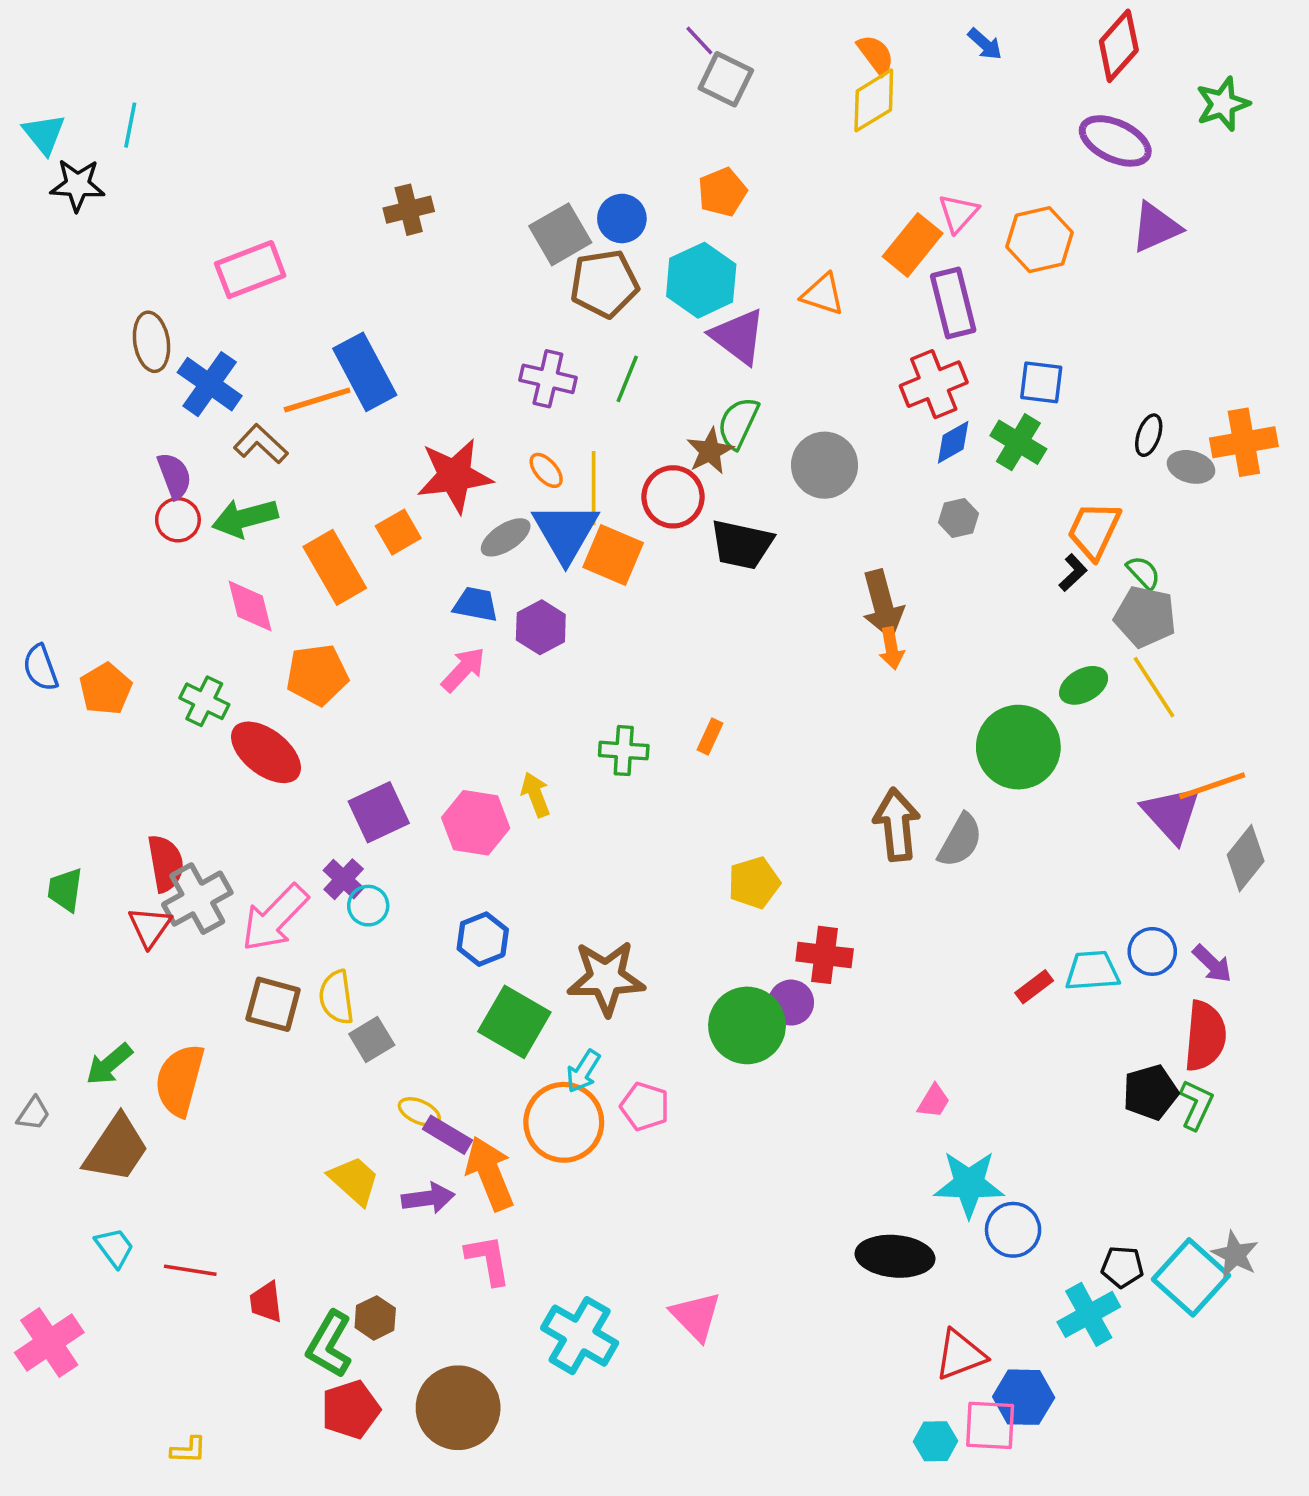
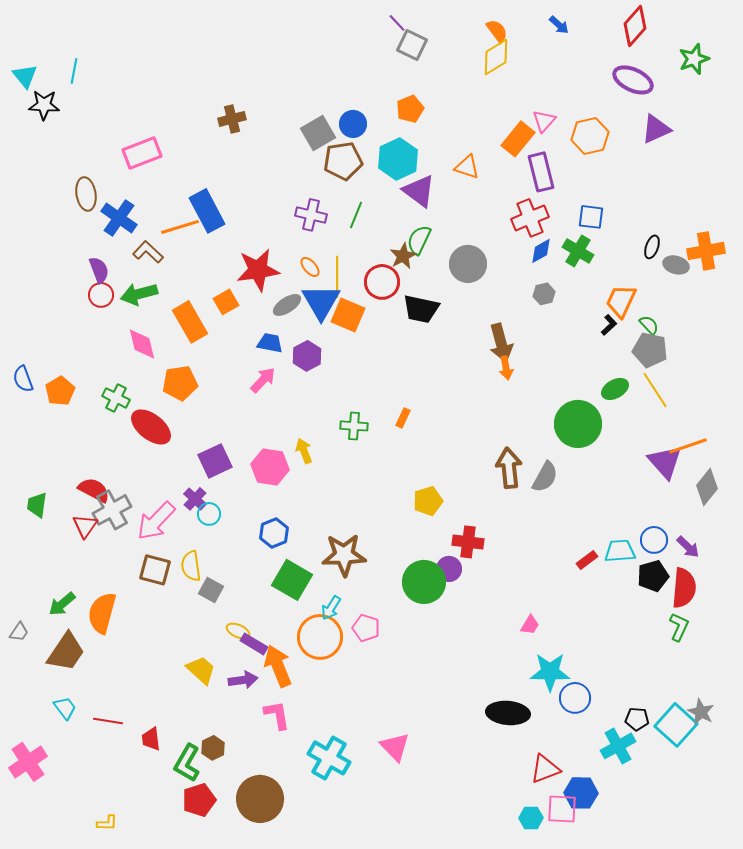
red semicircle: (166, 863) -> (94, 490), turned -52
gray square: (372, 1040) -> (211, 590), turned -30
black pentagon: (1150, 1092) -> (653, 576), moved

